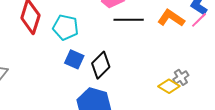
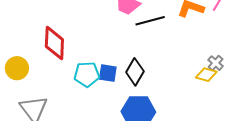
cyan pentagon: (65, 27) -> (87, 74), moved

